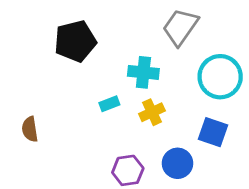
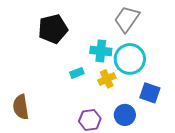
cyan circle: (220, 77) -> (130, 59), moved
brown semicircle: (30, 129) -> (21, 107), moved, size x1.4

